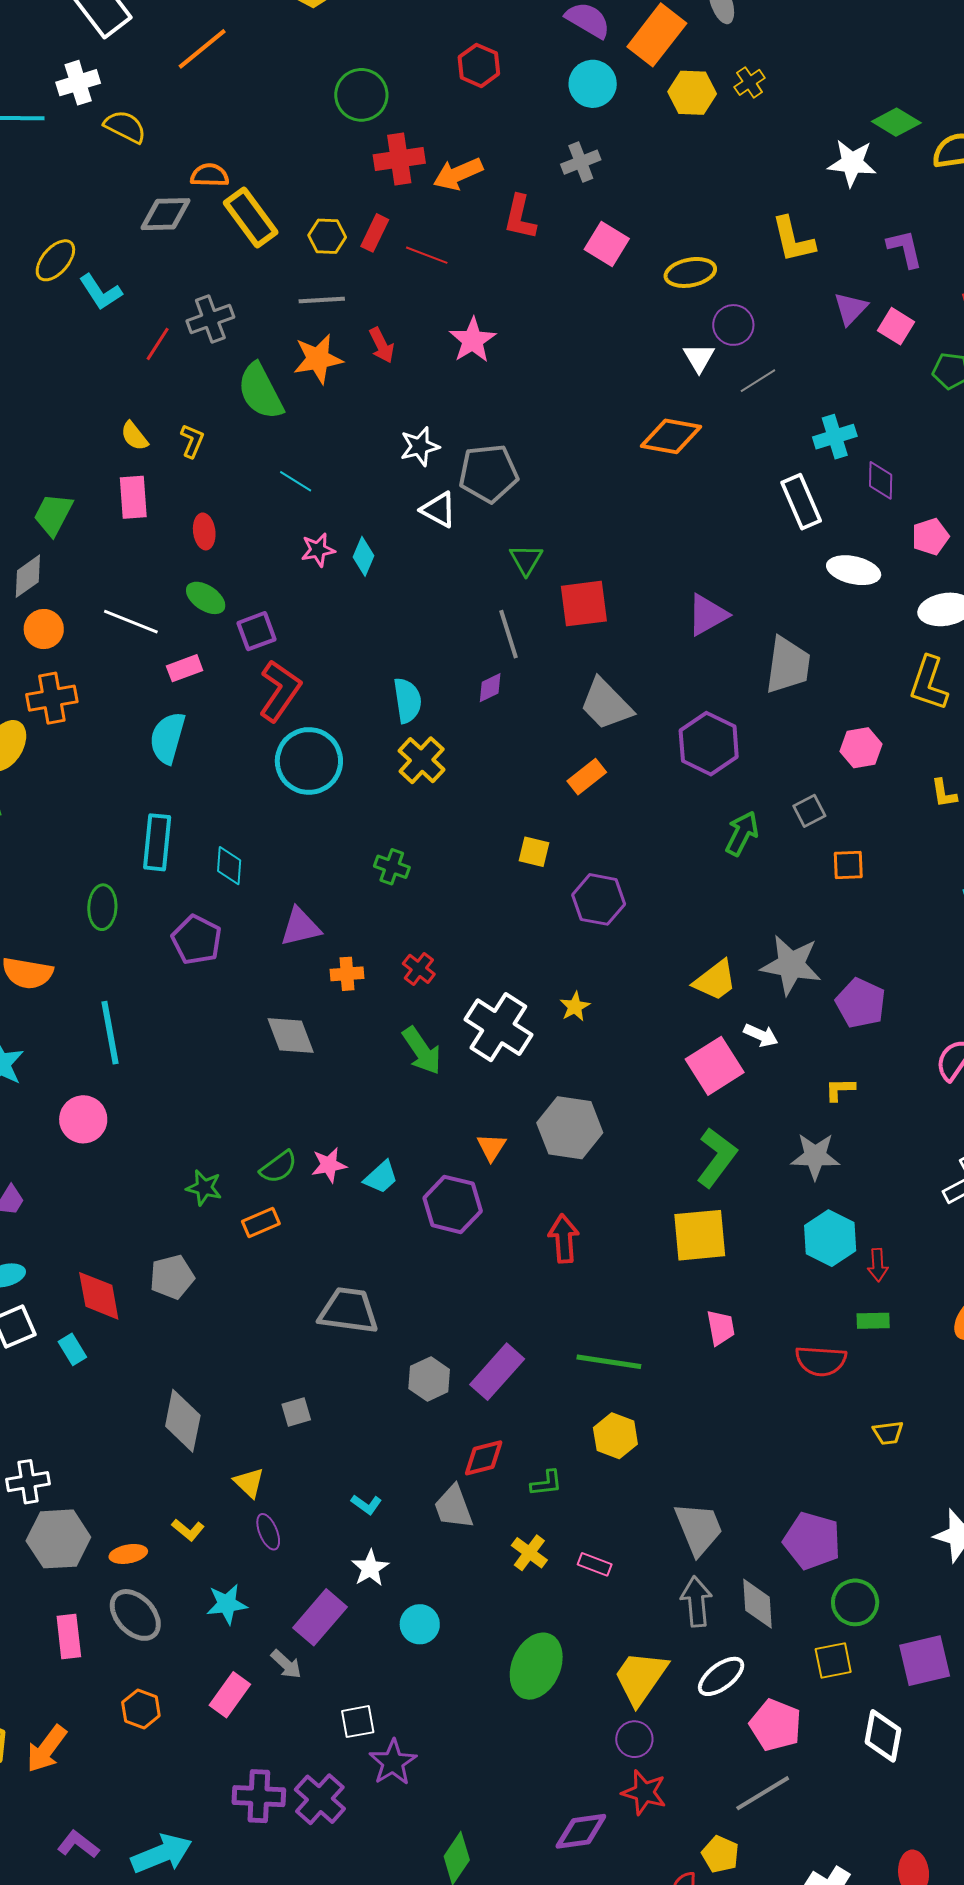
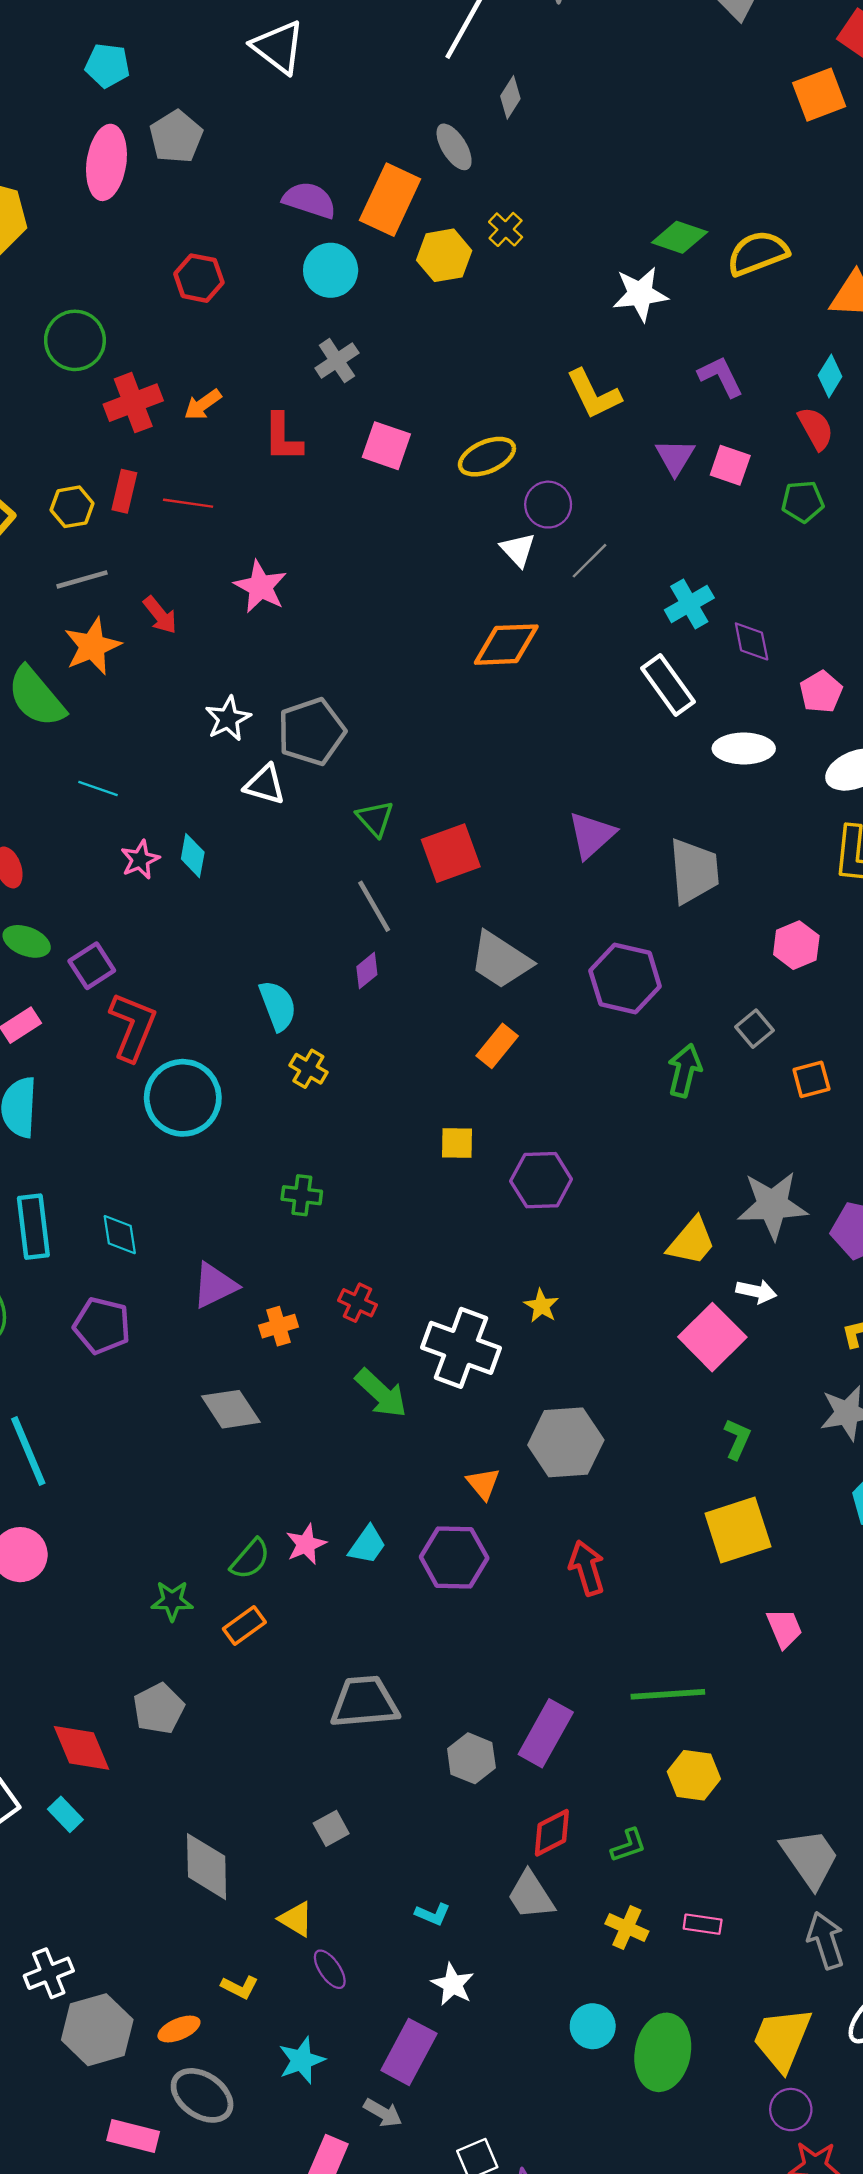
orange arrow: (458, 174) -> (203, 405), size x0.7
yellow cross: (422, 760) -> (308, 1069), size x0.7
green L-shape: (717, 1157) -> (737, 1439), size x0.6
cyan circle: (420, 1624) -> (593, 2026), moved
pink rectangle: (69, 1636) -> (133, 2136), turned -57

